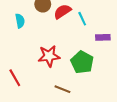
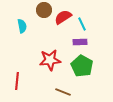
purple rectangle: (103, 37) -> (80, 42), moved
red line: (15, 78) -> (17, 81), turned 36

